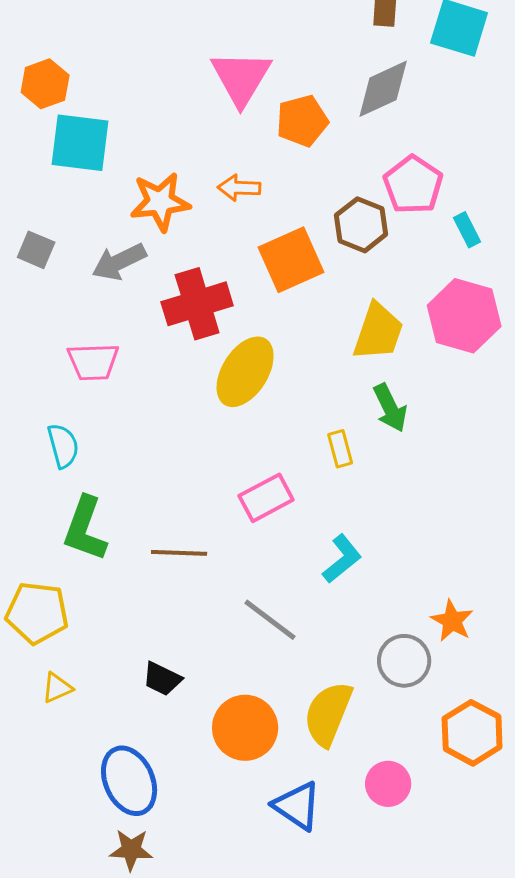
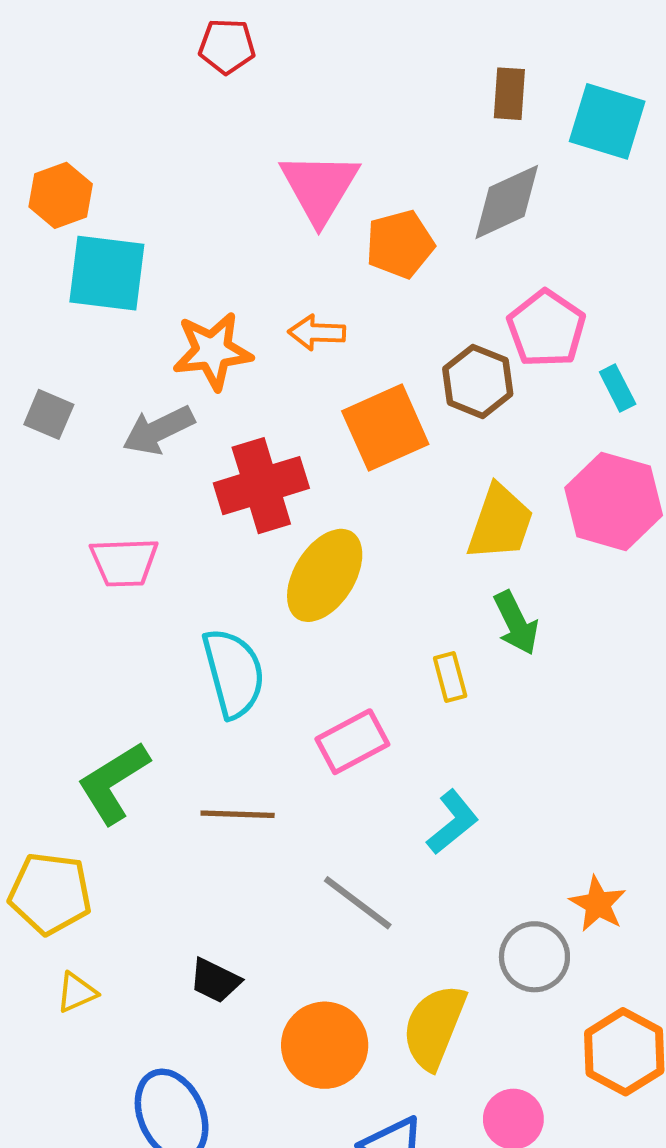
cyan semicircle: (63, 446) -> (234, 673), moved, size x1.5
green L-shape: (85, 529) -> (113, 783), turned 38

